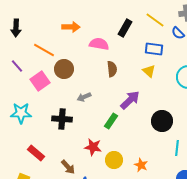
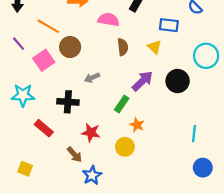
yellow triangle: (149, 71) -> (155, 47), moved
black circle: (162, 121) -> (178, 81), moved
red star: (93, 147) -> (91, 133), moved
red rectangle: (36, 153) -> (44, 128), moved
orange star: (141, 165) -> (137, 125), moved

